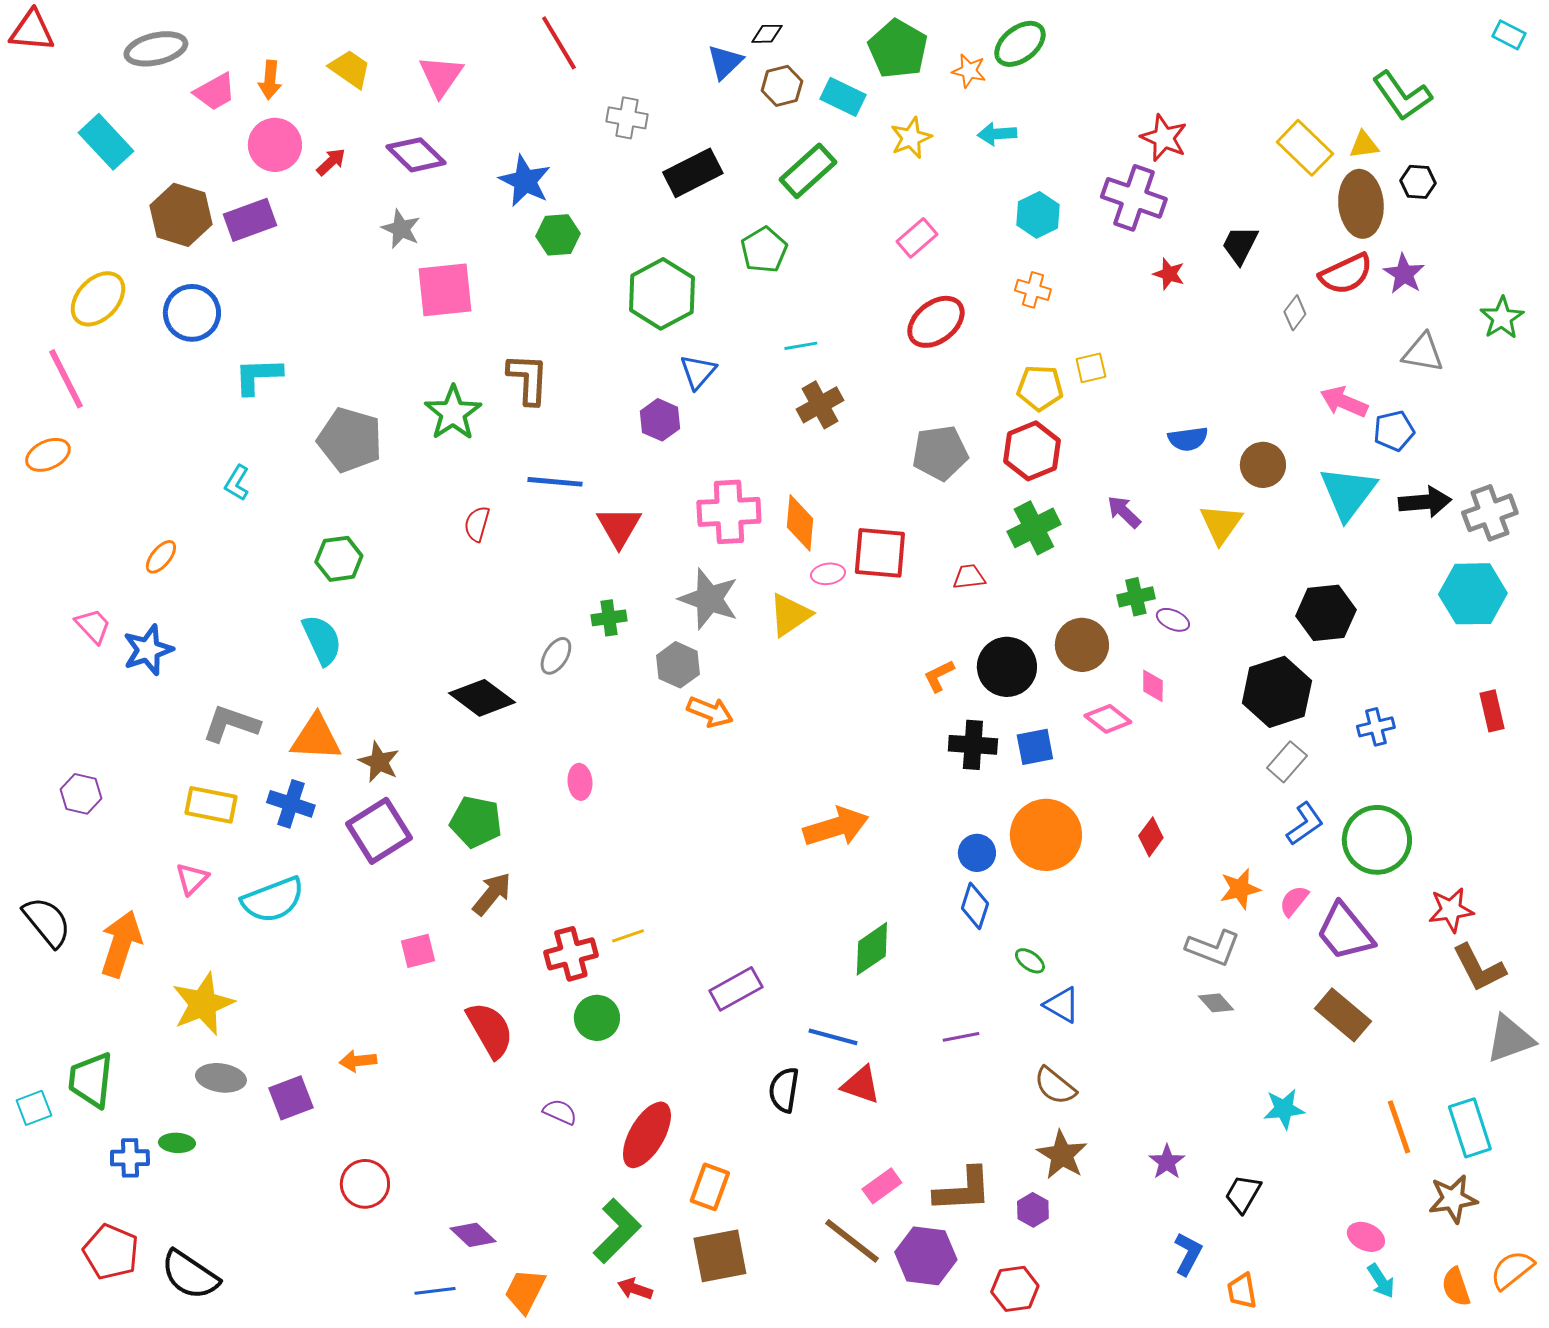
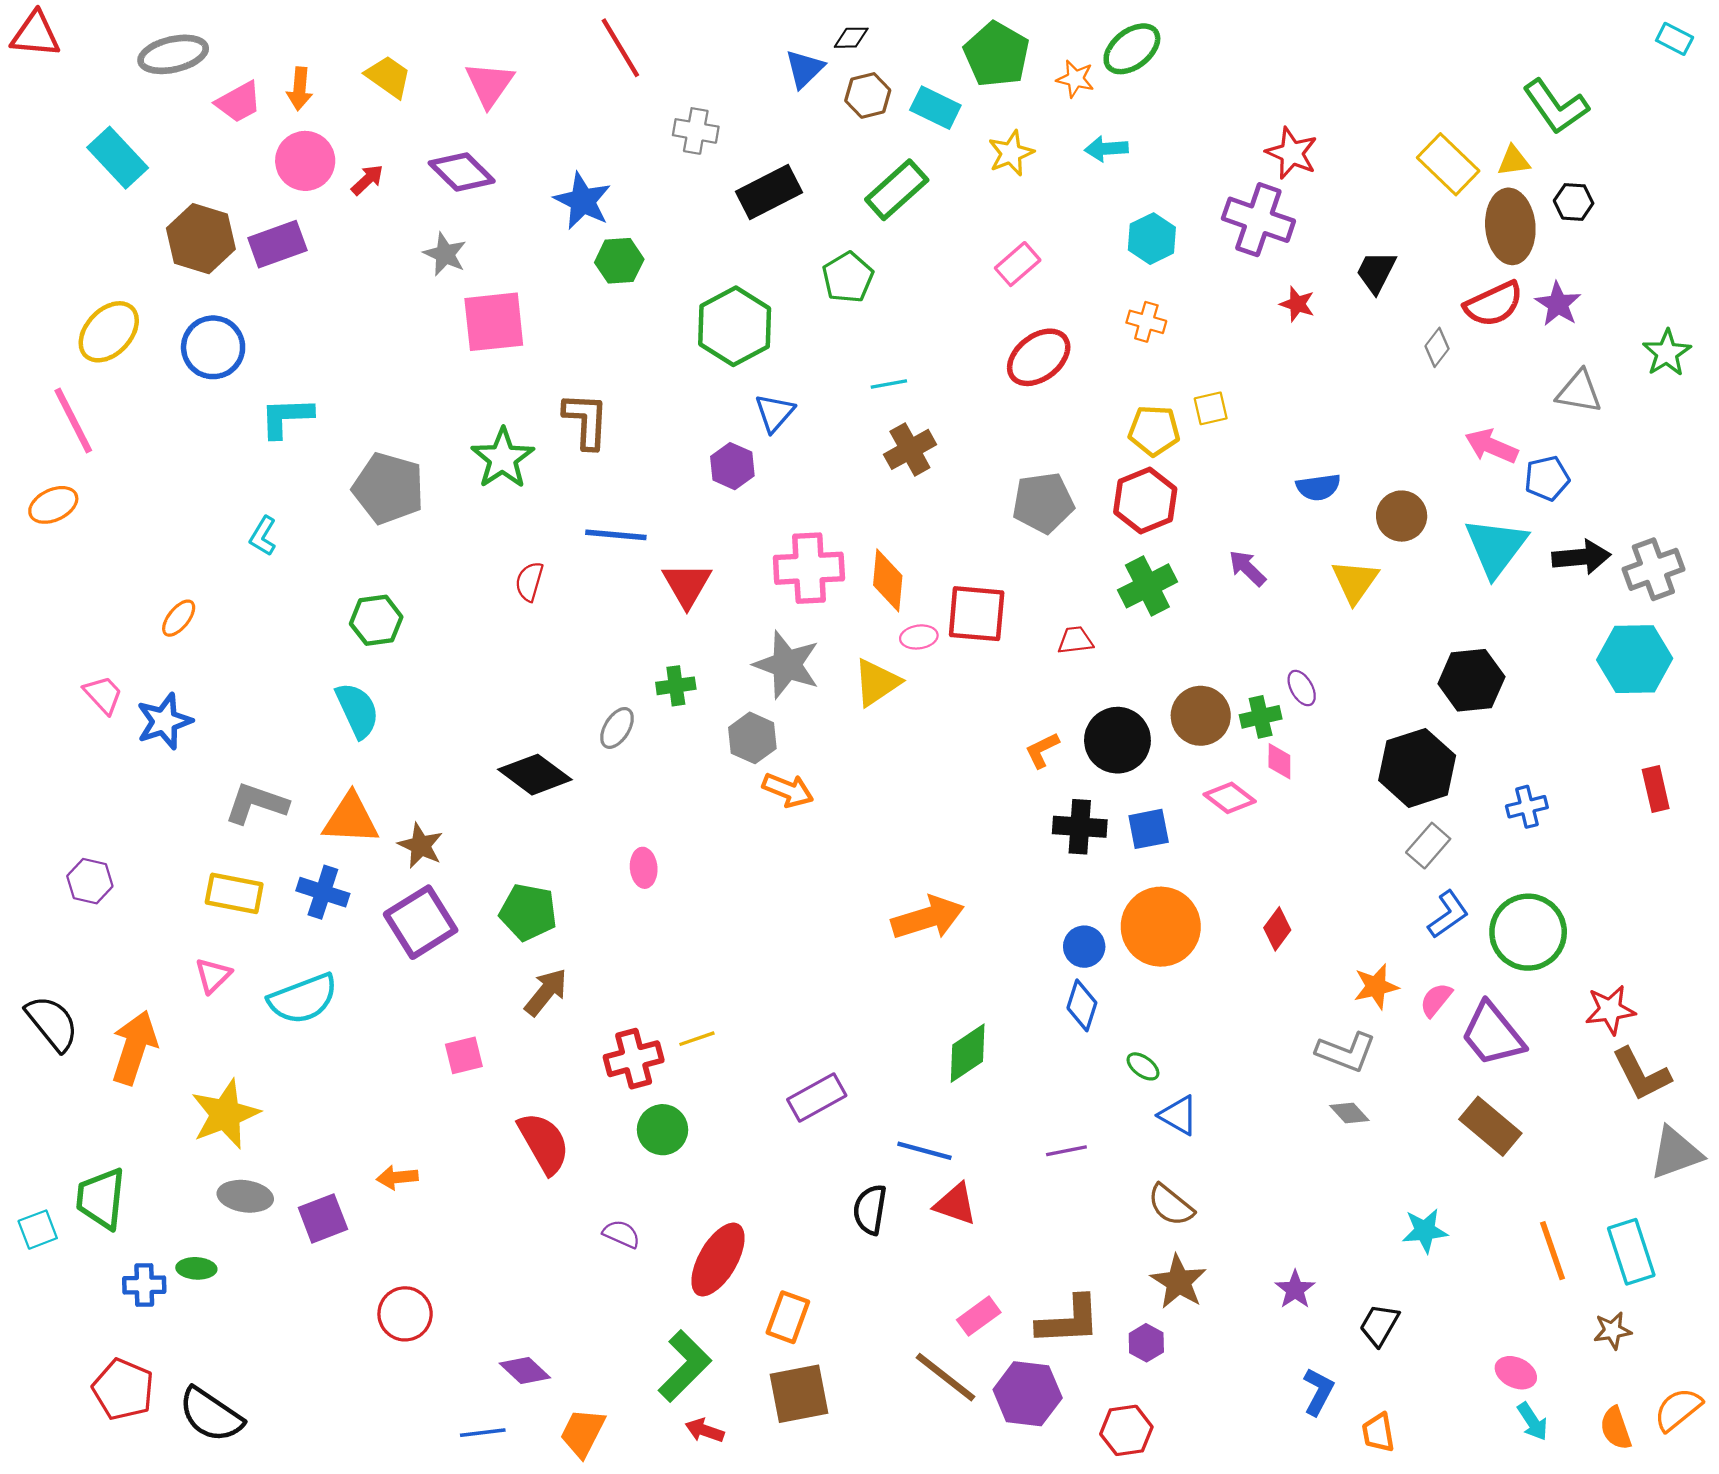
green cross: (1136, 597) -> (1261, 717), moved
purple ellipse: (1173, 620) -> (1302, 688), turned 36
brown star: (1453, 1199) -> (1612, 1331), size x0.7

